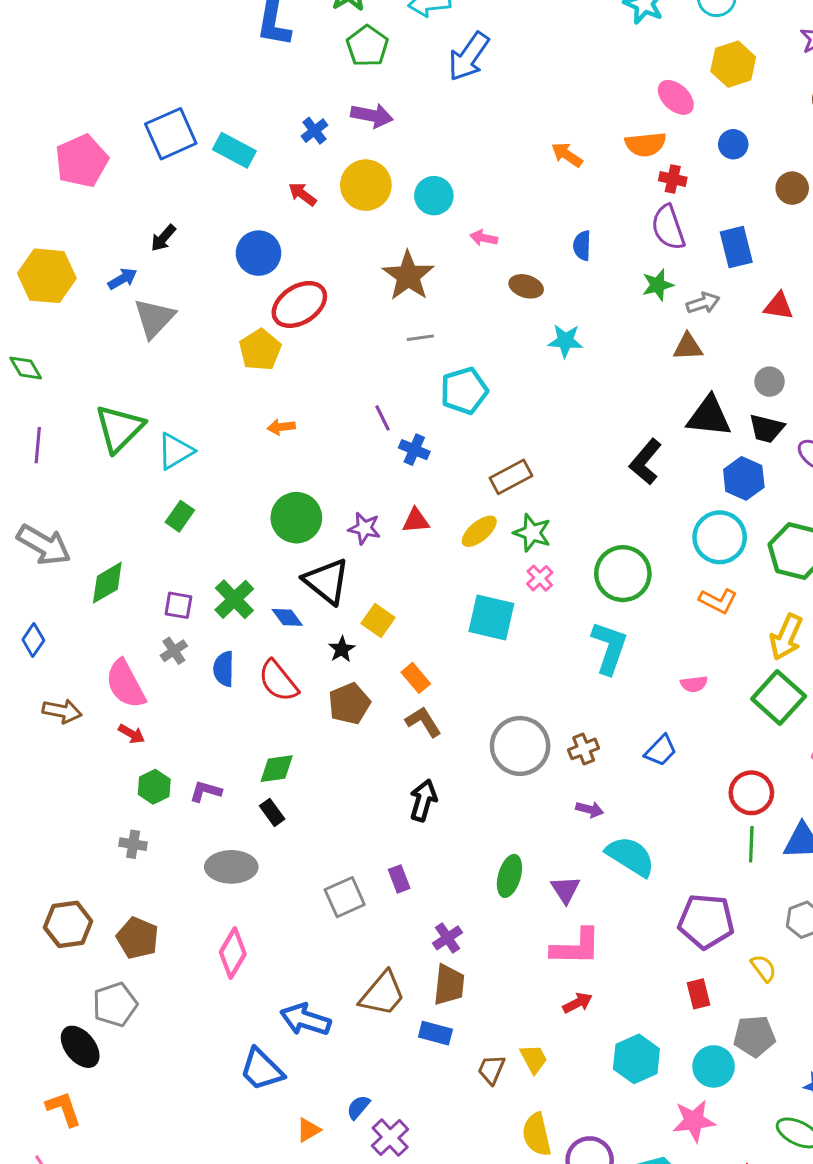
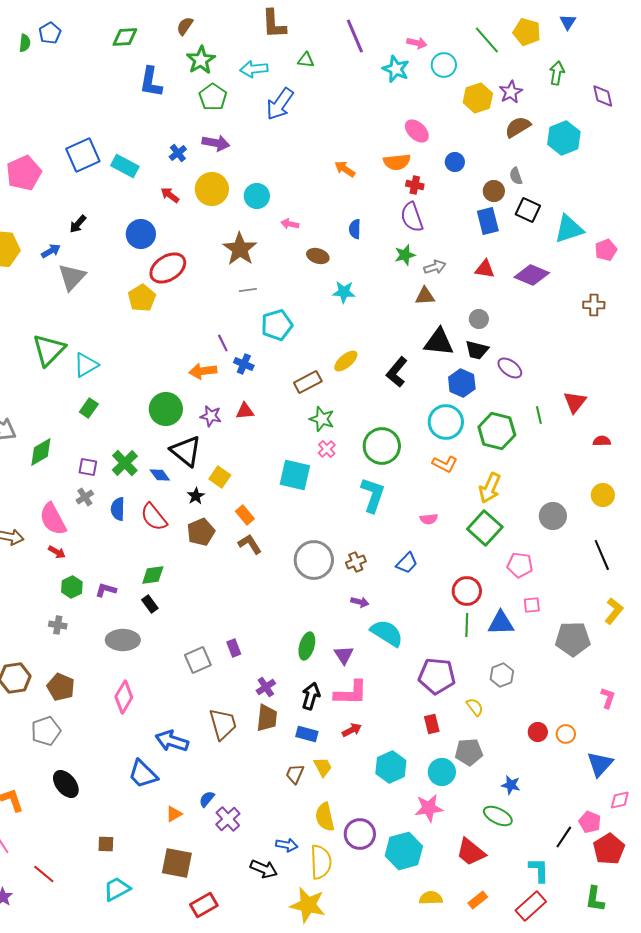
yellow hexagon: (733, 64) -> (478, 98), moved
blue rectangle: (736, 247) -> (488, 221), moved
orange arrow: (281, 427) -> (203, 371), moved, size x1.5
yellow ellipse: (479, 531) -> (346, 361), moved
black arrow: (423, 800) -> (311, 696), moved
brown trapezoid: (382, 994) -> (223, 724), turned -56
blue rectangle: (435, 1033) -> (307, 734), moved
black ellipse: (80, 1047) -> (66, 784), moved

